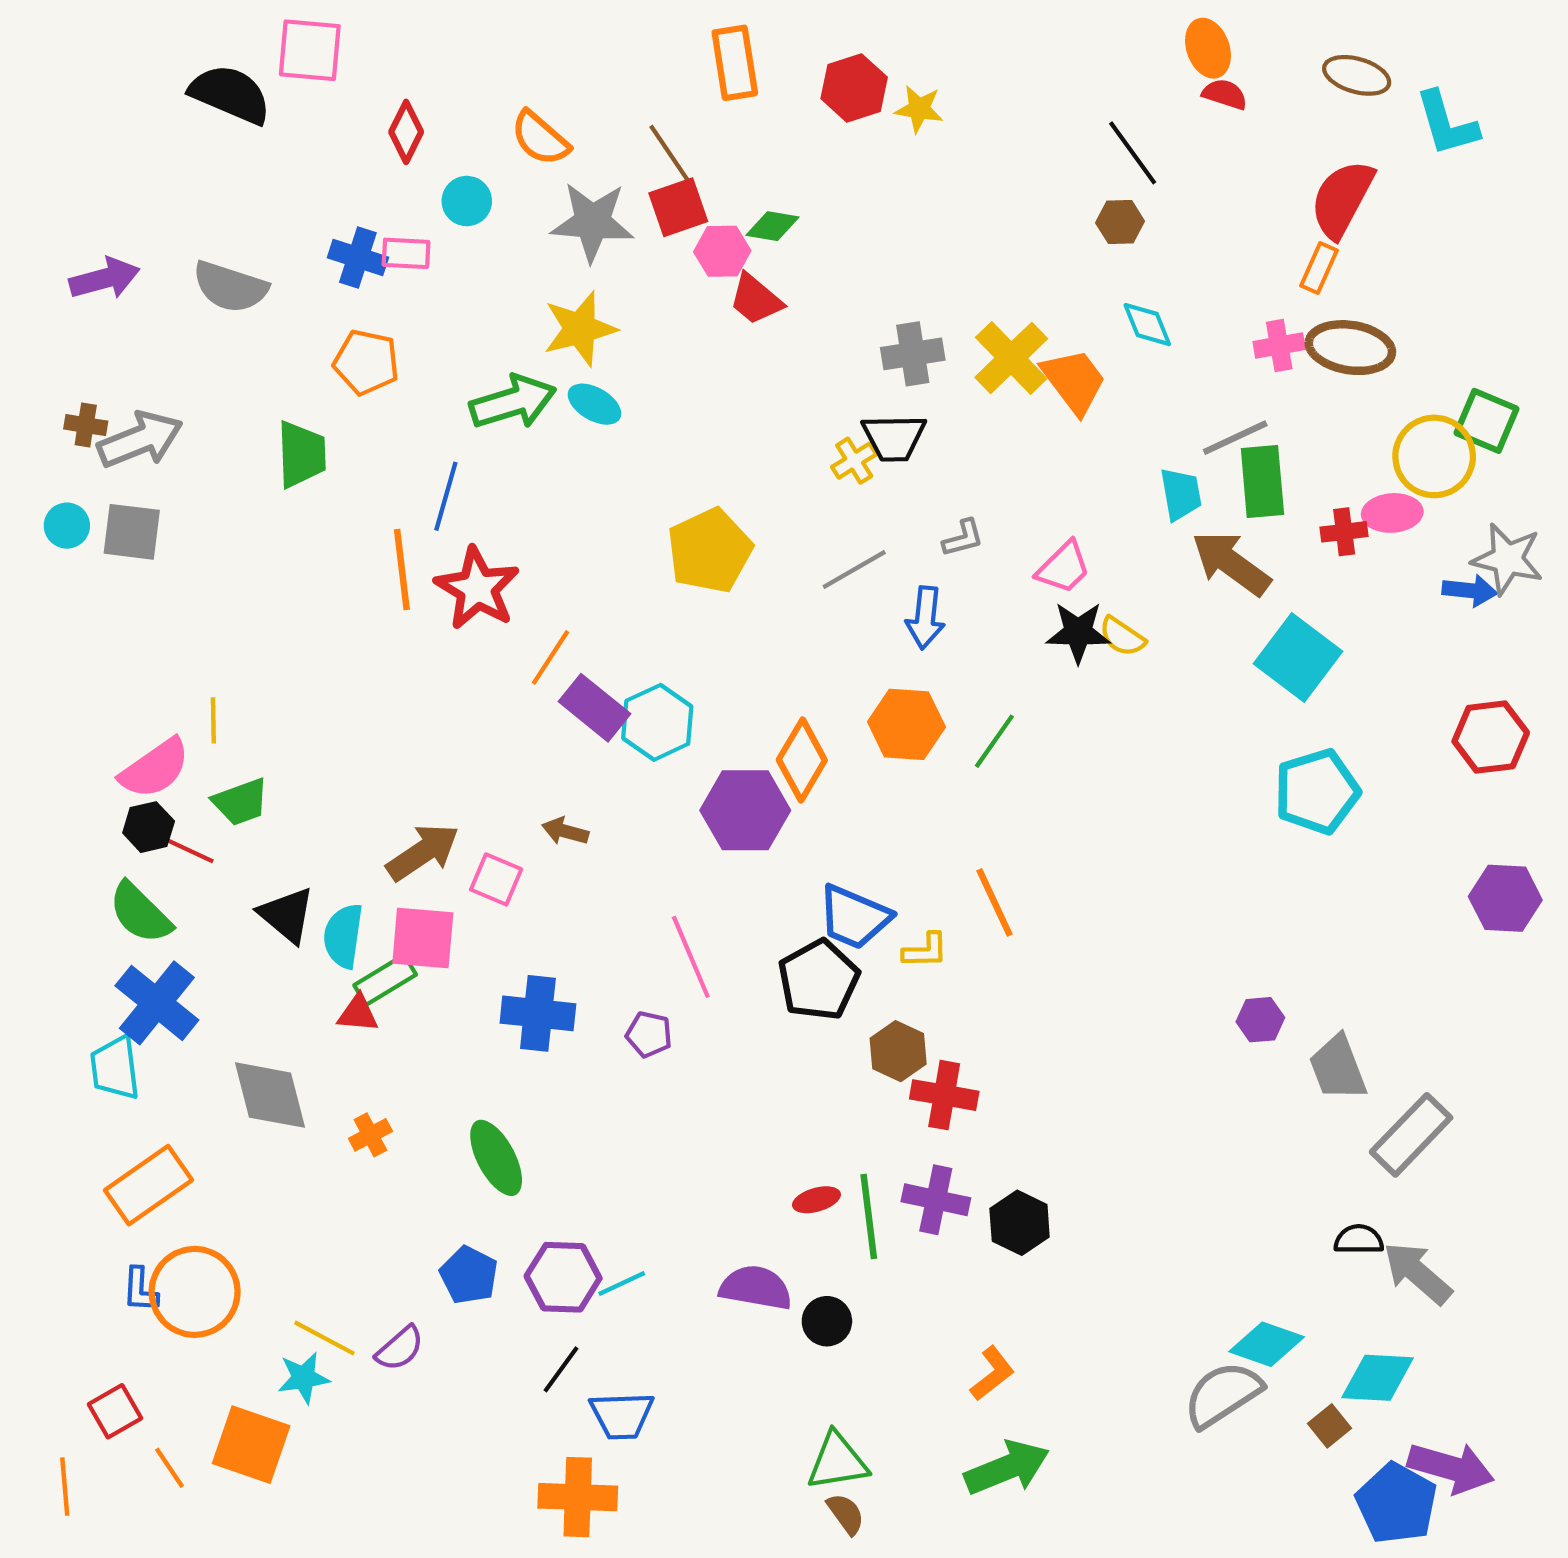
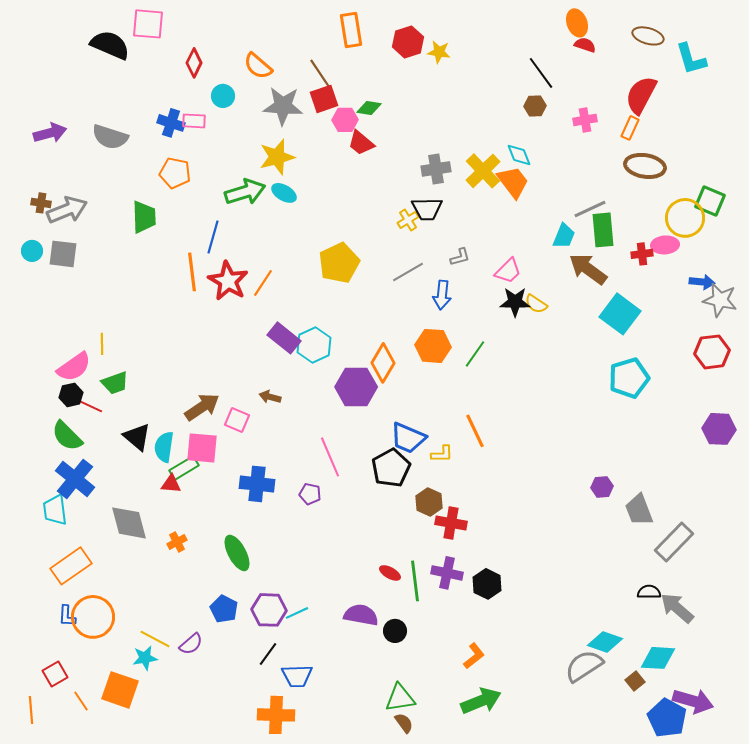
cyan diamond: (1147, 325) -> (519, 155), moved
pink cross: (1279, 345) -> (585, 120), moved
cyan trapezoid: (1181, 494) -> (564, 236), turned 32
gray star: (1507, 559) -> (720, 300), moved
orange line: (551, 657) -> (263, 283), moved
red ellipse: (816, 1200) -> (390, 573), turned 45

